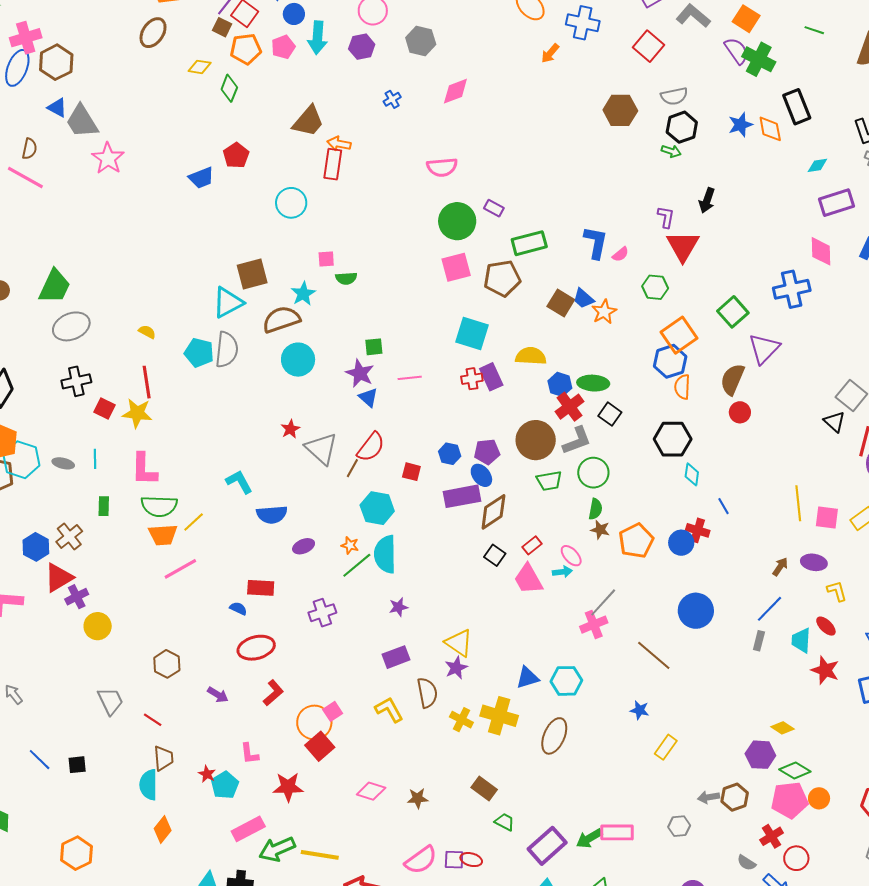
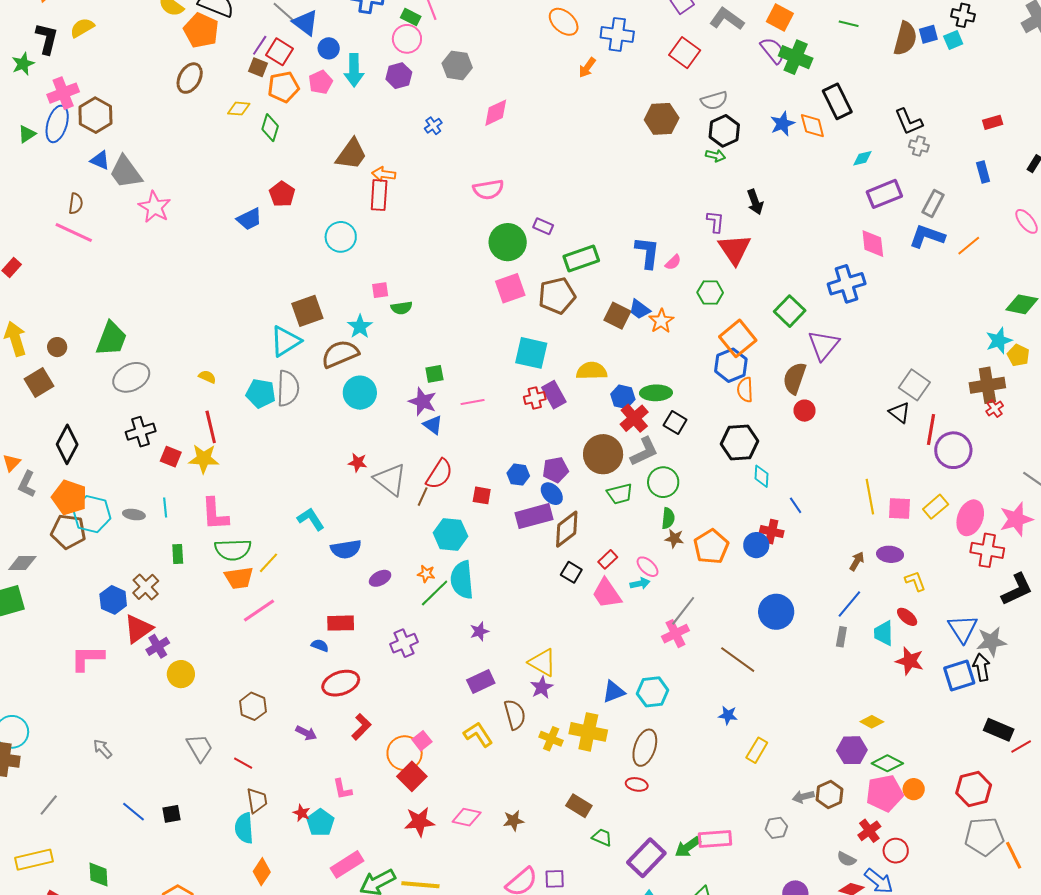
black arrow: (707, 200) -> (755, 202), turned -35
red star: (290, 429) -> (358, 463), turned -30
red star: (288, 787) -> (419, 822), moved
red ellipse: (471, 860) -> (637, 784), moved

